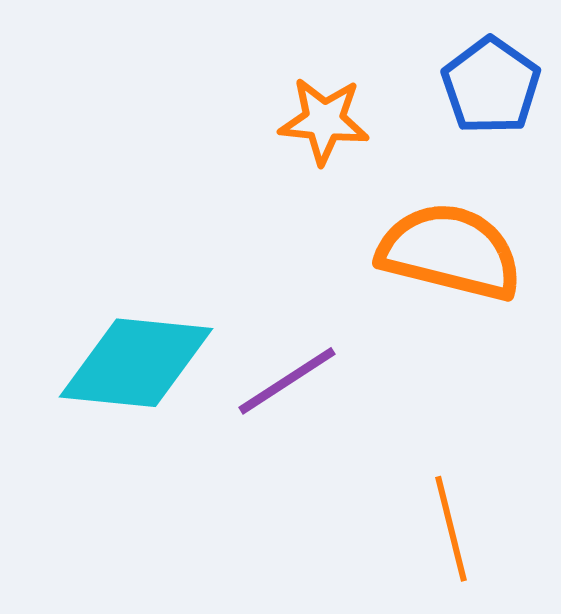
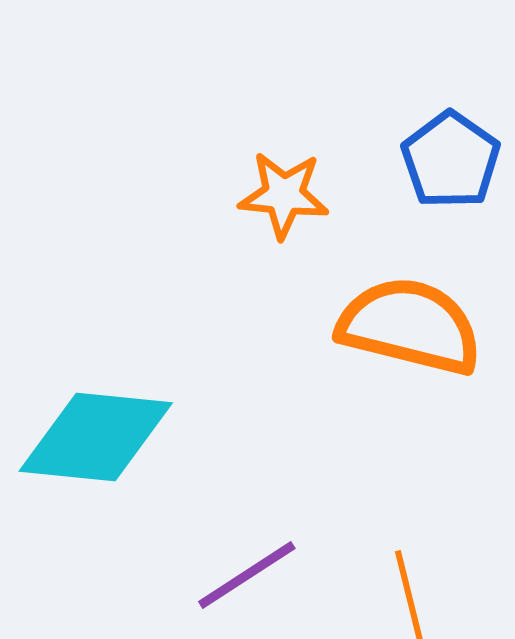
purple line: (287, 381) -> (247, 575), moved

